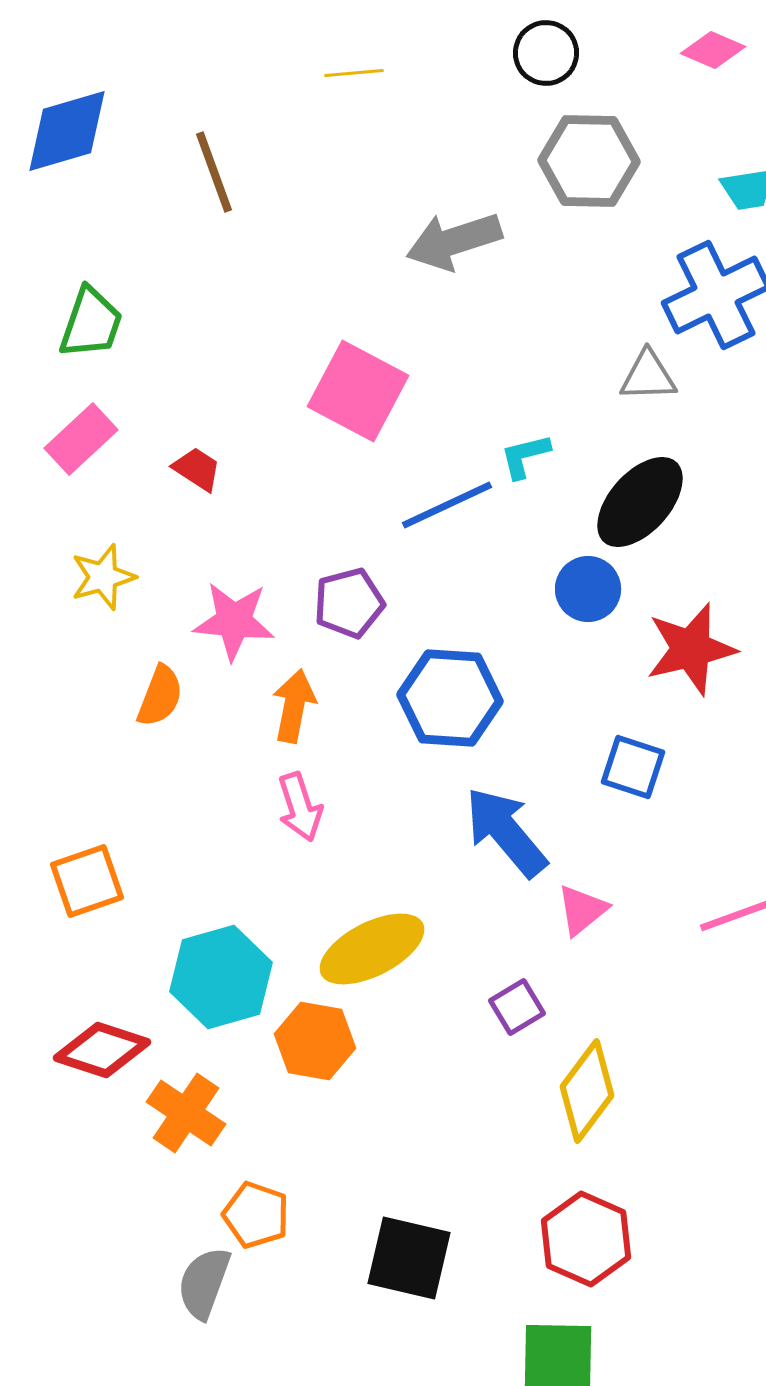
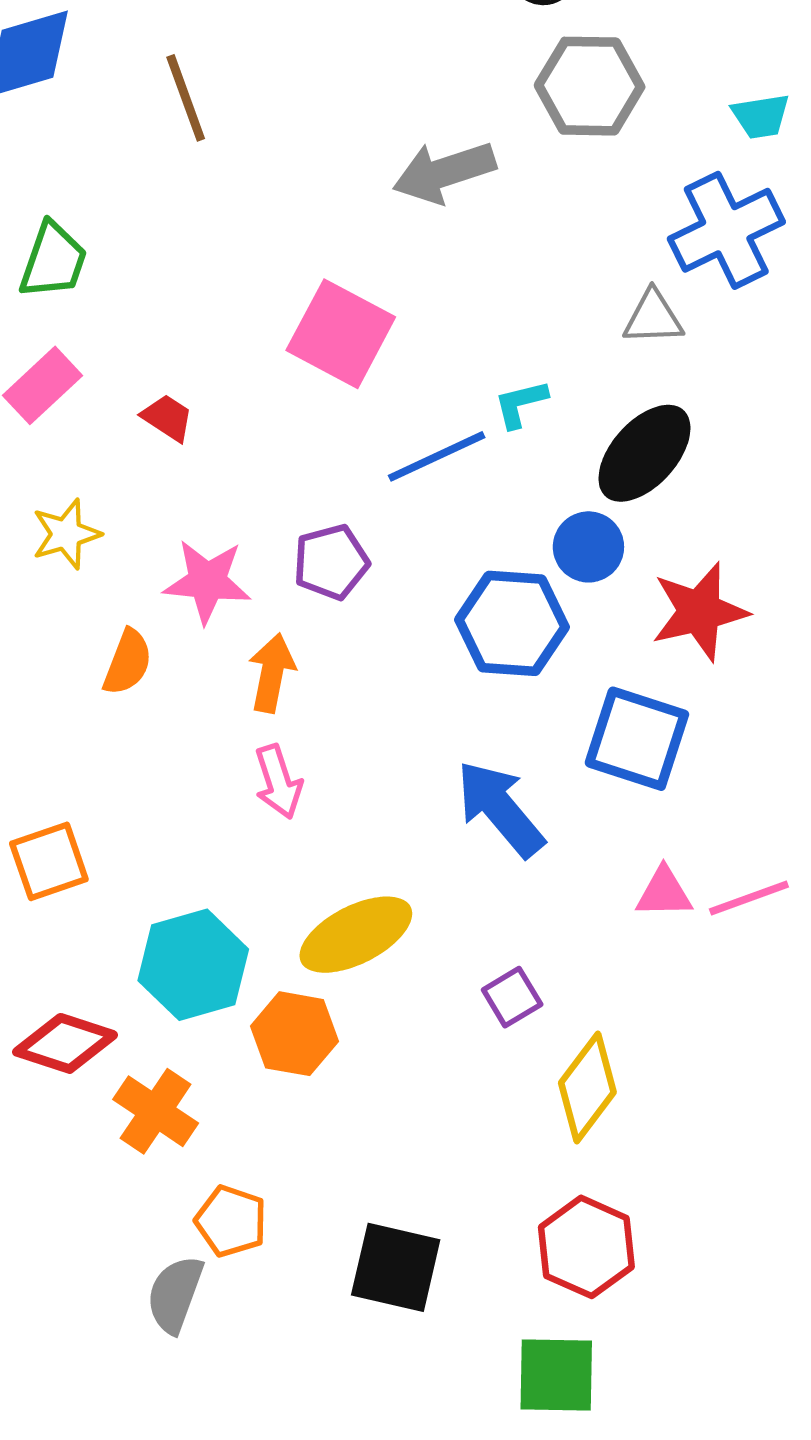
blue hexagon: (450, 698) -> (512, 623), moved
blue square: (633, 767) -> (637, 739), size x1.5
pink triangle: (582, 910) -> (664, 893), moved, turned 38

